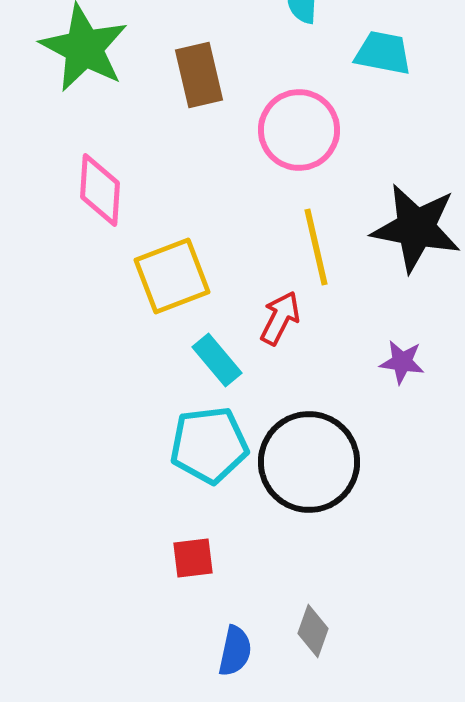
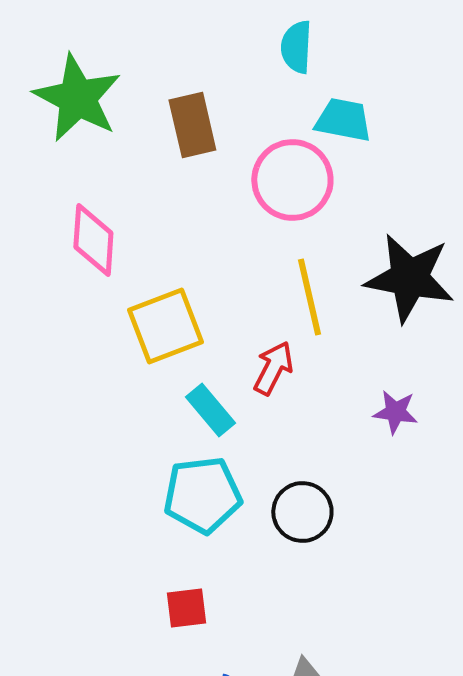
cyan trapezoid: (383, 53) -> (343, 120), moved
black circle: (309, 462) -> (302, 512), size x0.6

